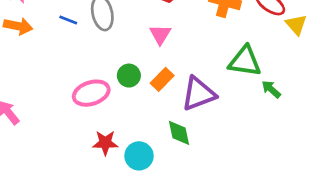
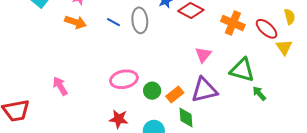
pink triangle: (160, 34) -> (203, 55), moved
green circle: (129, 76) -> (152, 91), moved
orange rectangle: (162, 79) -> (175, 94), moved
red star: (105, 143) -> (119, 119), moved

